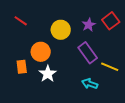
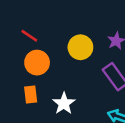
orange circle: (41, 52) -> (37, 63), moved

